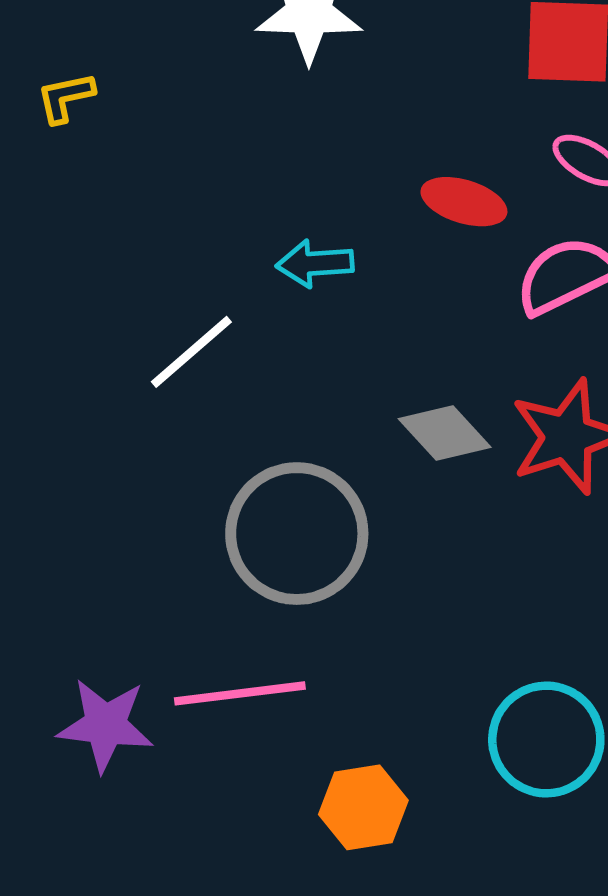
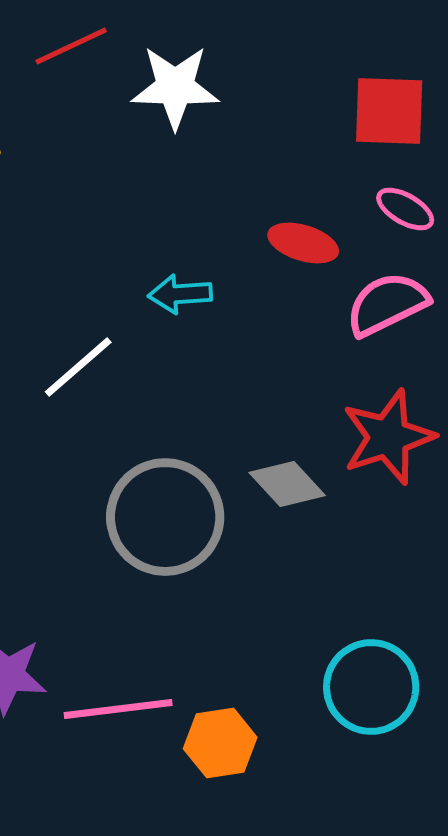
gray diamond: (445, 433) -> (287, 484), moved
pink line: (240, 693) -> (118, 709), moved

